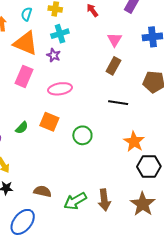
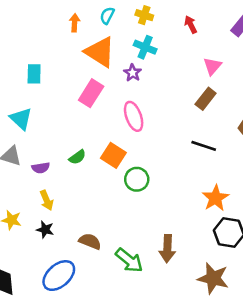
cyan cross: (60, 34) -> (145, 47), turned 30
pink ellipse: (60, 89) -> (134, 116), turned 70
green circle: (82, 135) -> (137, 179), moved
brown arrow: (104, 200) -> (167, 249), moved
green arrow: (75, 201) -> (129, 260), turned -120
brown star: (143, 204) -> (213, 278), turned -30

